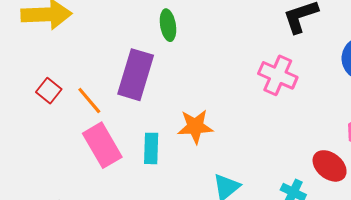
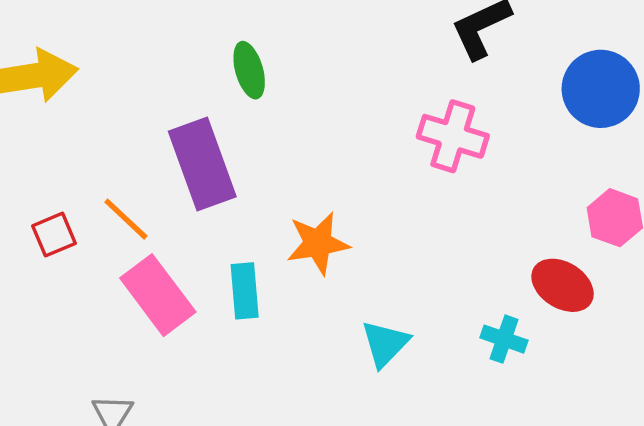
purple rectangle: (136, 75) -> (202, 164), turned -30
red square: (49, 91) -> (54, 235), moved, turned 35

